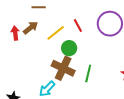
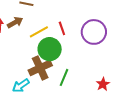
green circle: (69, 48) -> (50, 49), size x1.5
brown cross: (63, 68) -> (40, 68), turned 30

